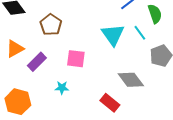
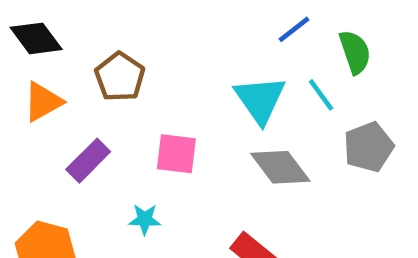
orange triangle: (15, 49) -> (43, 102), moved
gray diamond: (131, 80) -> (280, 167), moved

